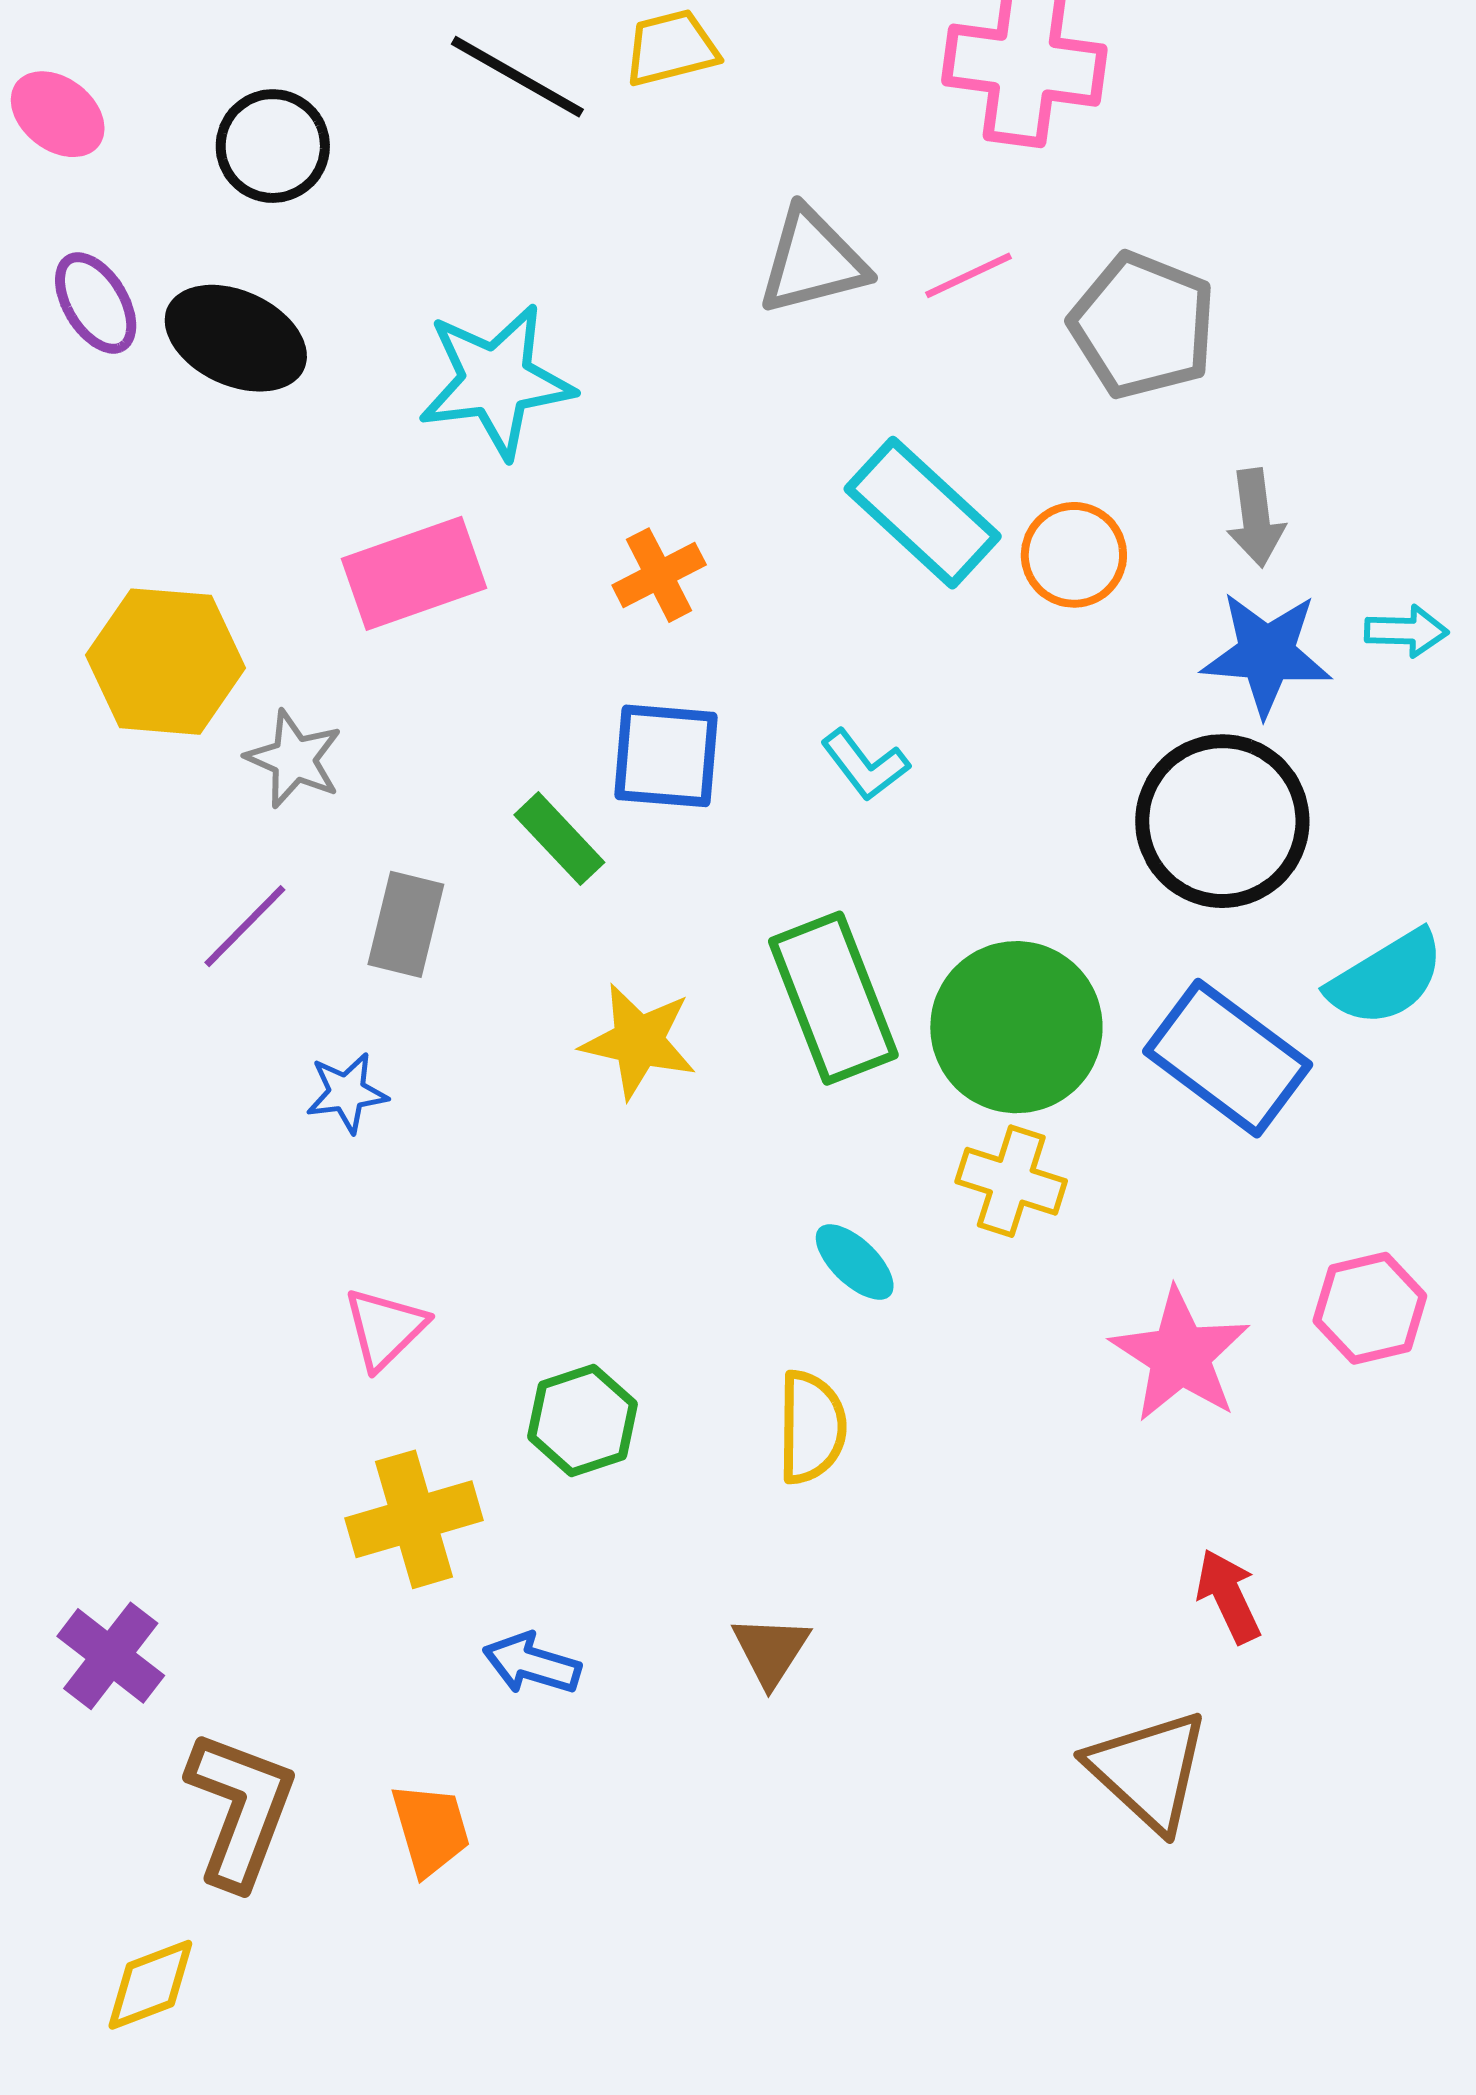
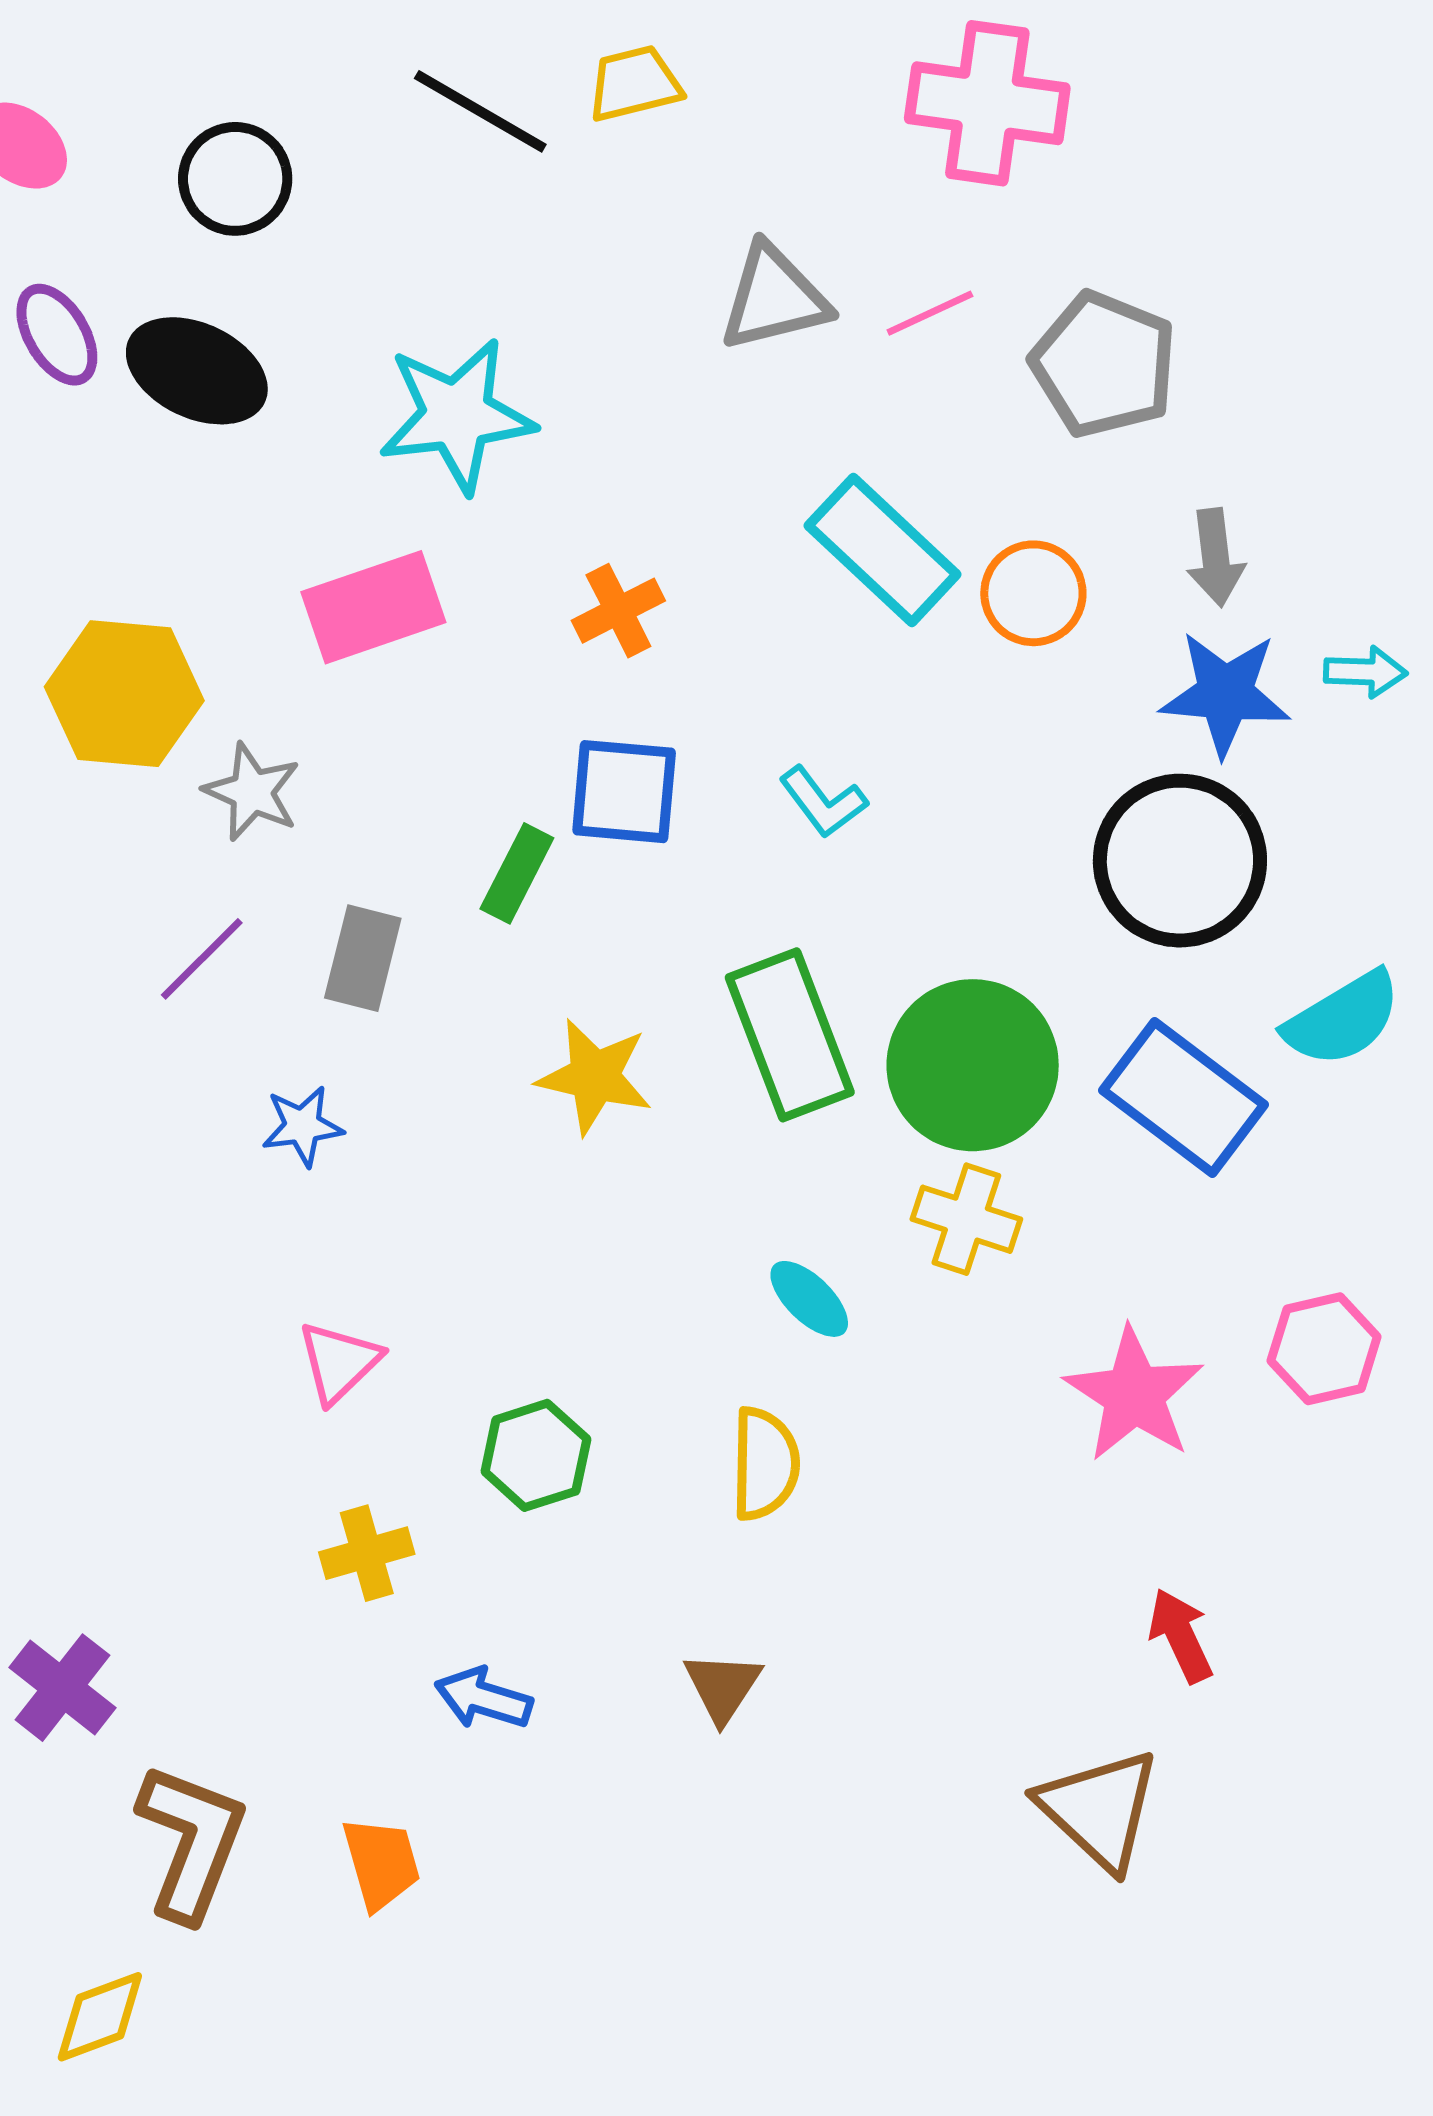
green rectangle: (559, 839) -> (517, 873), turned 70
yellow cross: (414, 1519) -> (367, 1553), size x0.7

